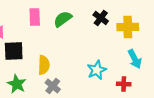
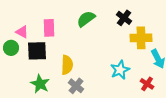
pink rectangle: (35, 17) -> (49, 28), moved
yellow cross: (128, 27) -> (141, 38), moved
red cross: (124, 84) -> (147, 84), turned 32

